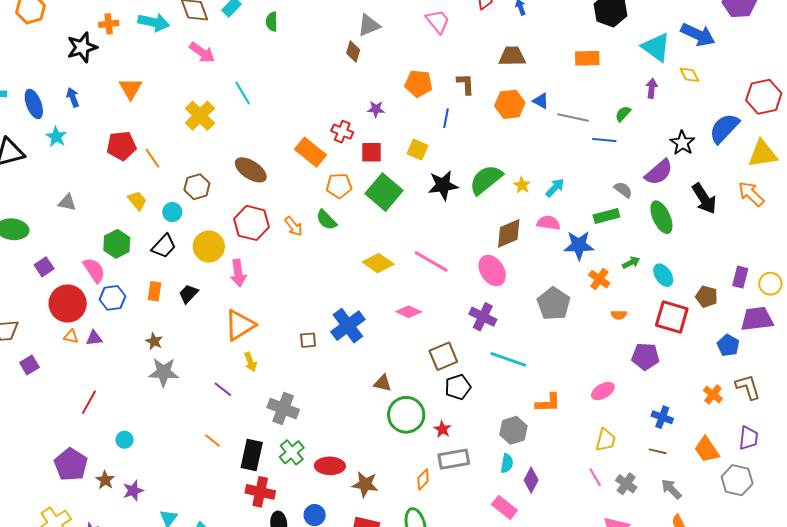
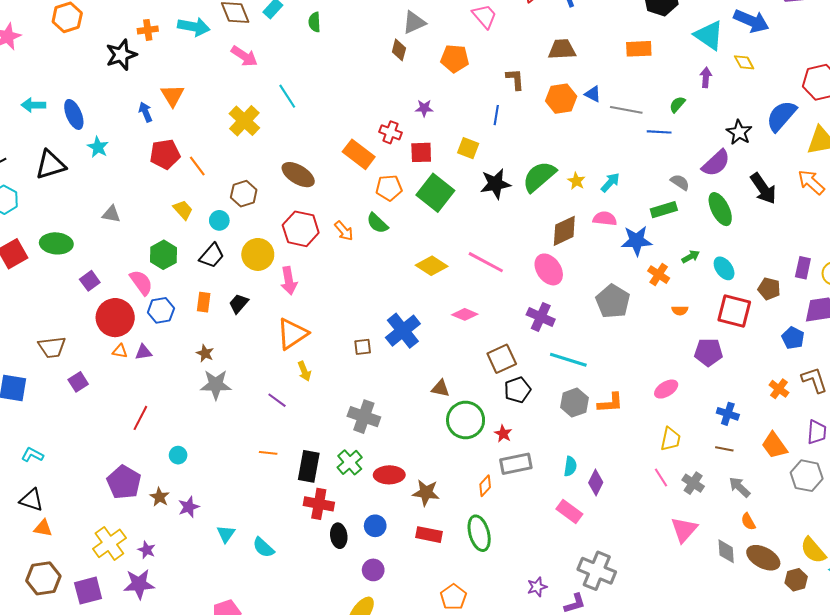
orange pentagon: (419, 84) -> (455, 59), moved
blue arrow: (73, 97) -> (145, 112), moved
gray cross: (283, 409) -> (364, 417), moved
gray hexagon: (513, 430) -> (574, 403), moved
orange line: (213, 440) -> (268, 453), turned -30

